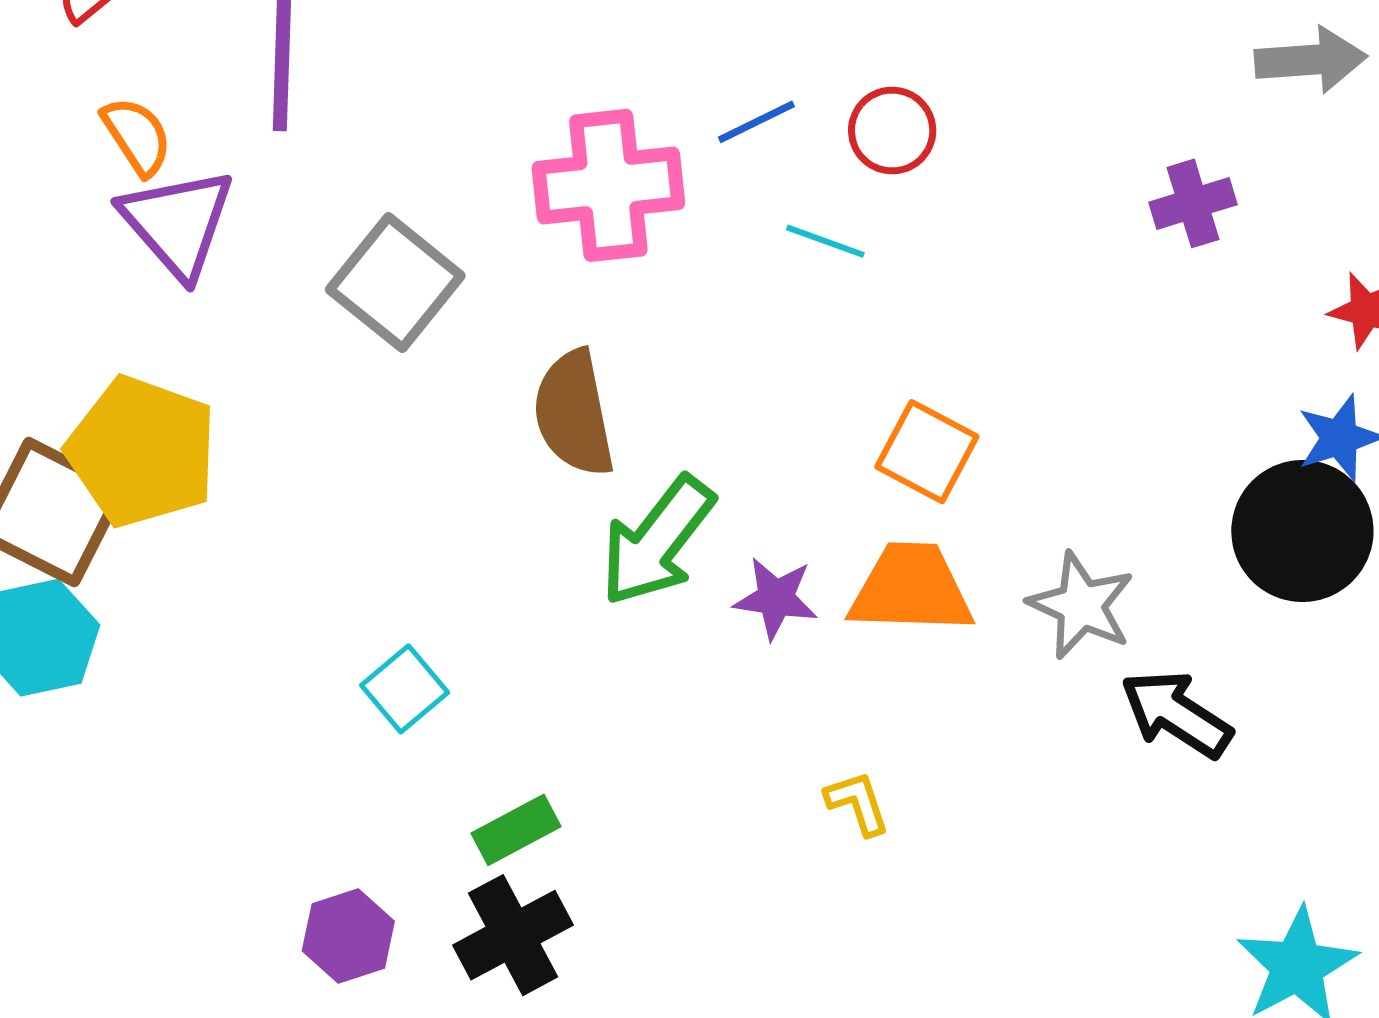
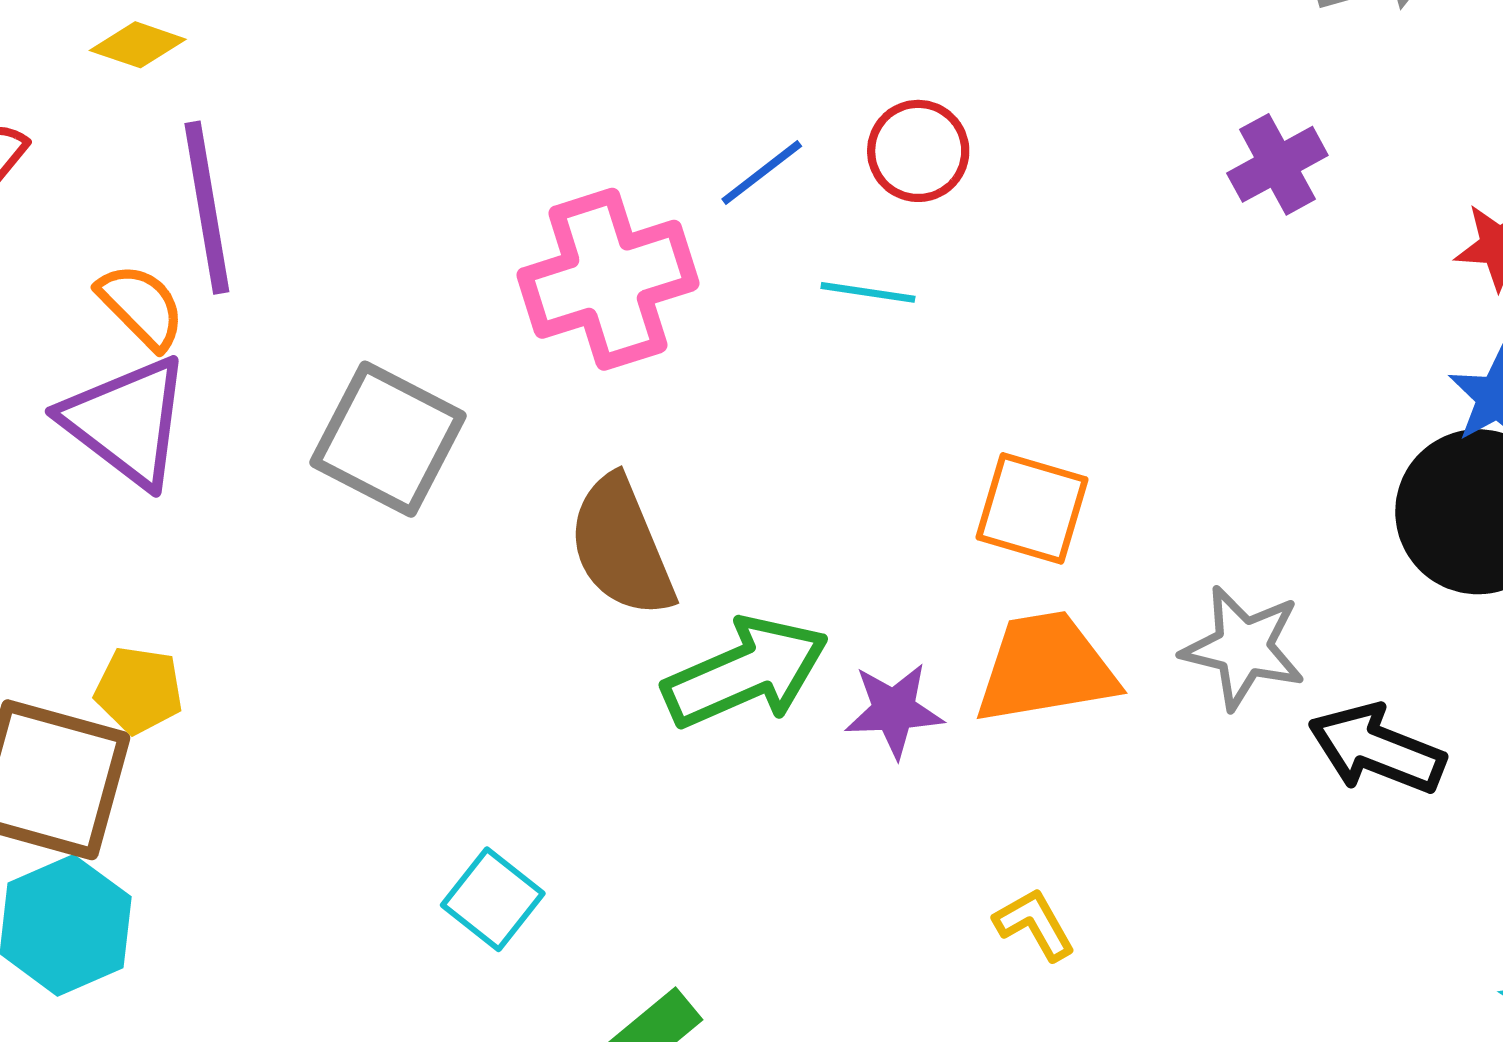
orange semicircle: (137, 136) -> (141, 306), moved
yellow pentagon: (142, 452) -> (139, 690), size x0.5
green arrow: (657, 541) -> (746, 672), turned -140

